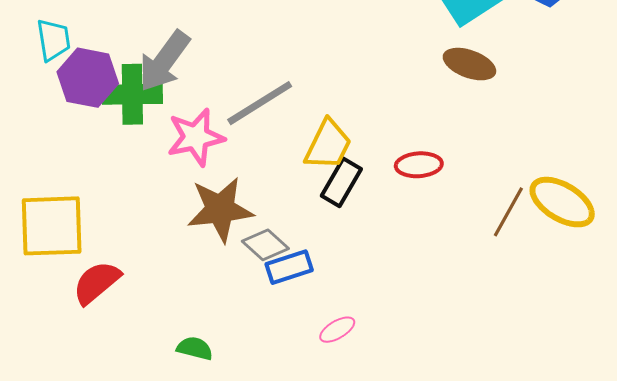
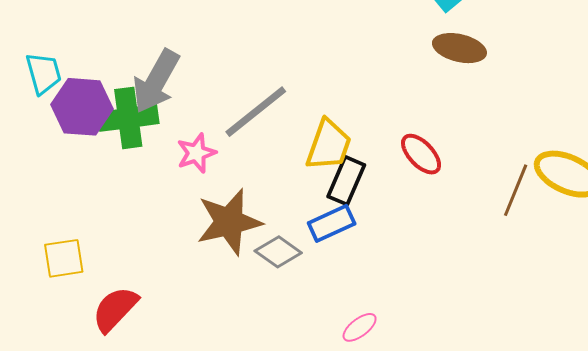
pink star: (196, 137) -> (196, 153), size x0.7
red ellipse: (419, 165) -> (421, 154), turned 57
yellow square: (52, 226) -> (64, 258), size x0.6
blue rectangle: (289, 267) -> (332, 223), moved

